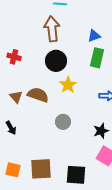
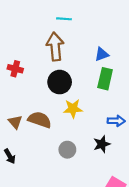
red cross: (14, 57) -> (15, 69), moved
yellow star: (68, 85) -> (73, 109), turned 30
black star: (101, 131) -> (102, 144), moved

